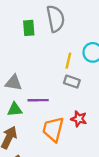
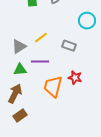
yellow line: (68, 61) -> (41, 38), moved, turned 40
gray triangle: (14, 83) -> (19, 47), turned -42

